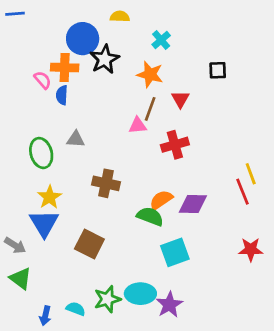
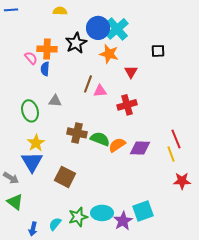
yellow semicircle: (120, 17) -> (60, 11), moved
blue circle: (83, 39) -> (98, 28), moved
cyan cross: (161, 40) -> (117, 29), size x1.6
brown line: (150, 109) -> (88, 84), moved
yellow line: (251, 174) -> (171, 154), moved
green semicircle: (150, 216) -> (100, 139), moved
cyan square: (175, 252) -> (143, 211), moved
cyan semicircle: (76, 309) -> (55, 224), turned -72

